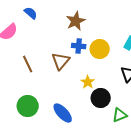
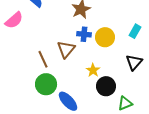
brown line: (28, 64) -> (43, 59), moved
green circle: (28, 106) -> (46, 84), moved

